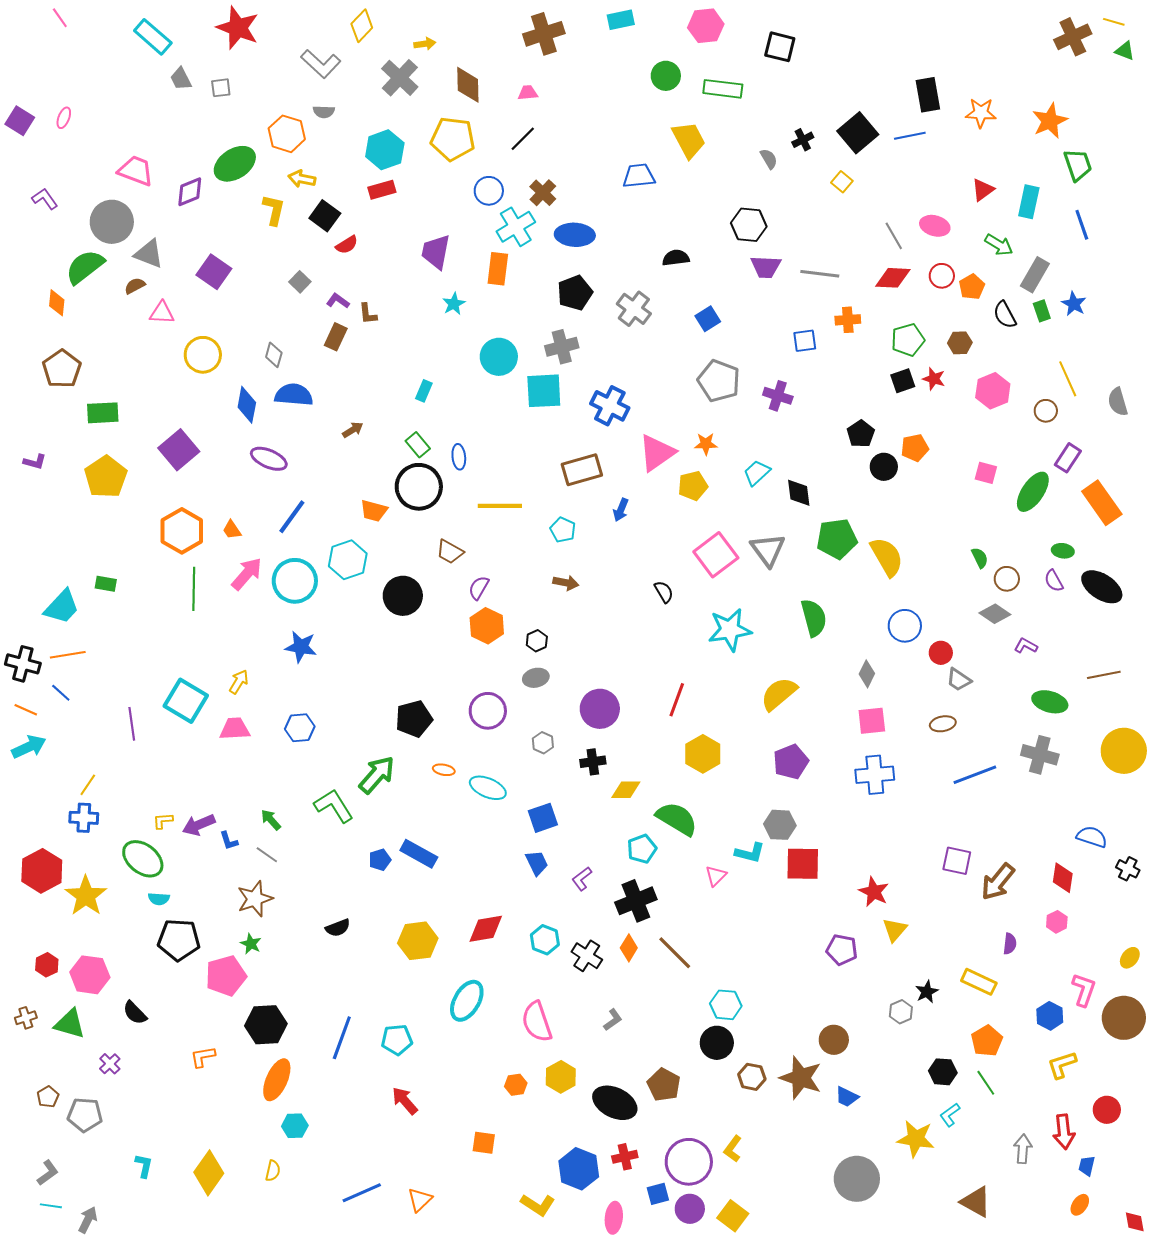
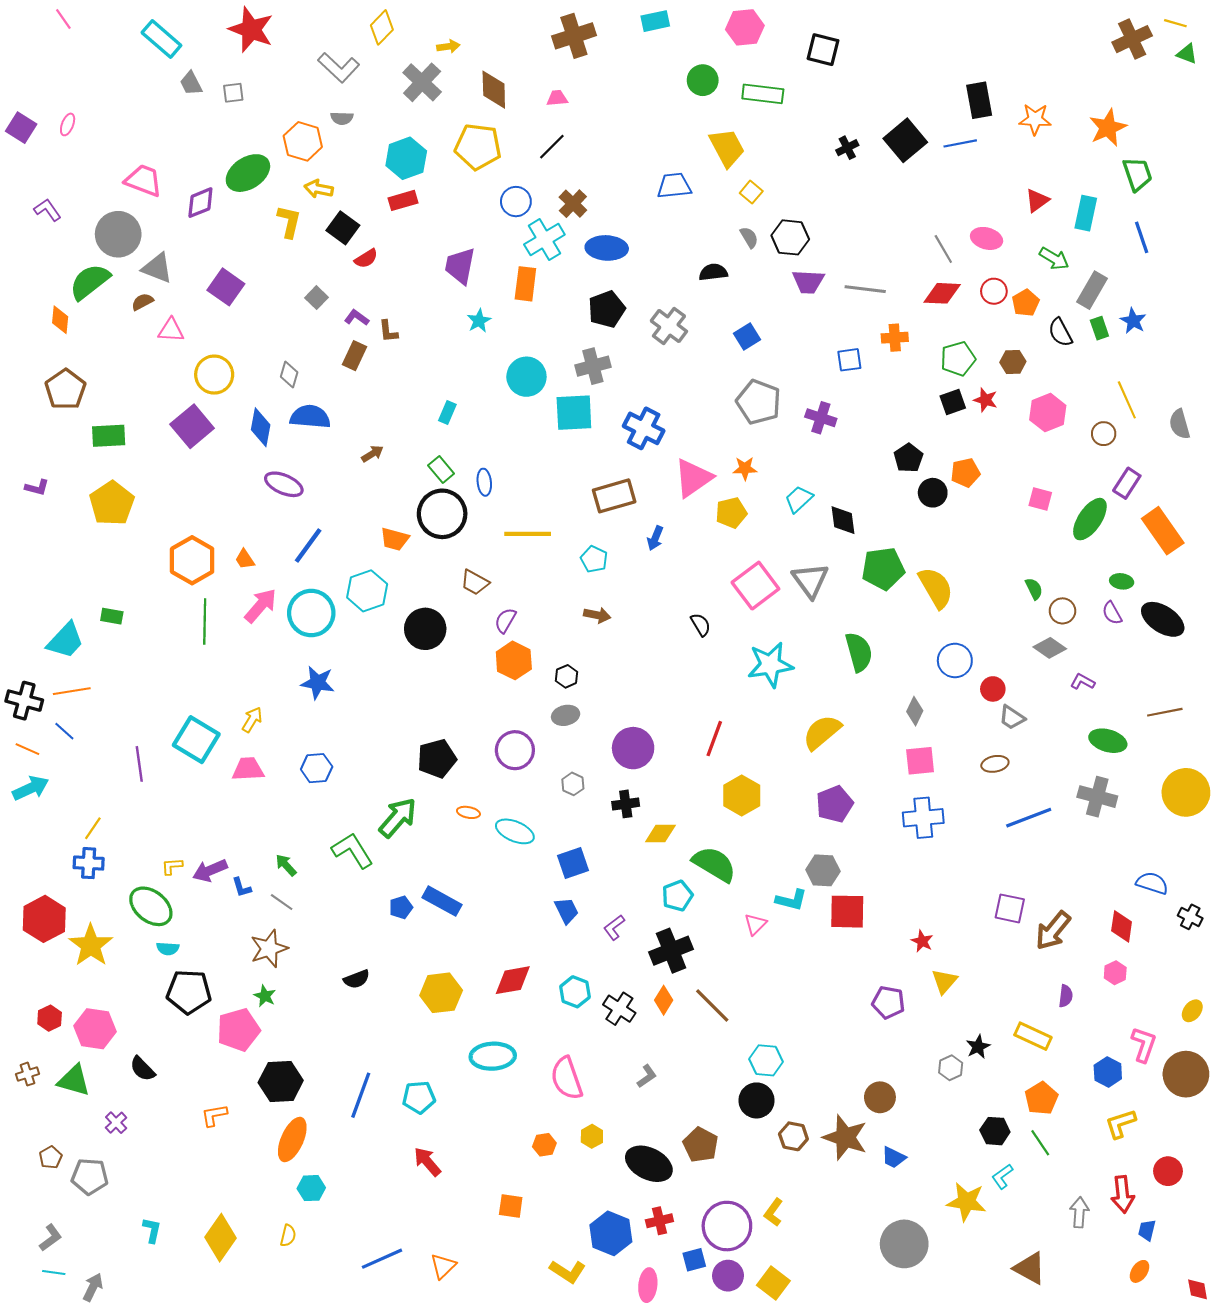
gray semicircle: (769, 159) -> (749, 237), moved
yellow square: (842, 182) -> (751, 192), moved
purple square: (179, 450) -> (192, 426), moved
red star: (874, 892) -> (922, 941), size x0.7
cyan ellipse: (467, 1001) -> (493, 1056), turned 57
yellow hexagon: (561, 1077) -> (592, 1136), size x0.7

